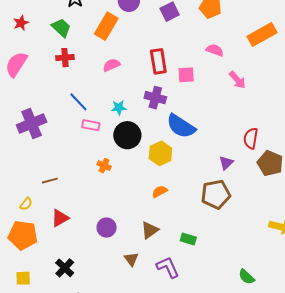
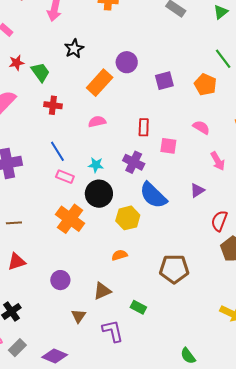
green trapezoid: (61, 28) -> (40, 72), moved
red rectangle: (158, 61) -> (144, 127), size x0.7
purple triangle: (226, 163) -> (197, 190), moved
orange cross: (104, 166) -> (70, 219), size x2.0

